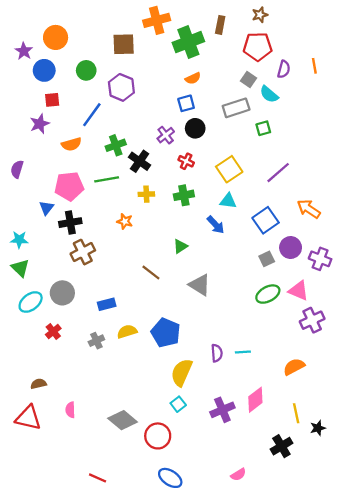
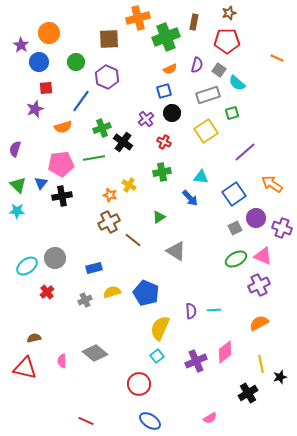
orange line: (314, 66) -> (277, 58), turned -56
purple semicircle: (284, 69) -> (197, 65), moved
yellow square: (229, 169) -> (206, 131), moved
yellow cross: (146, 194) -> (129, 185), moved, turned 32
brown cross: (83, 252) -> (109, 222), moved
green triangle: (20, 268) -> (18, 185), moved
purple cross: (312, 320) -> (259, 285), moved
gray diamond: (123, 420) -> (95, 353), moved

